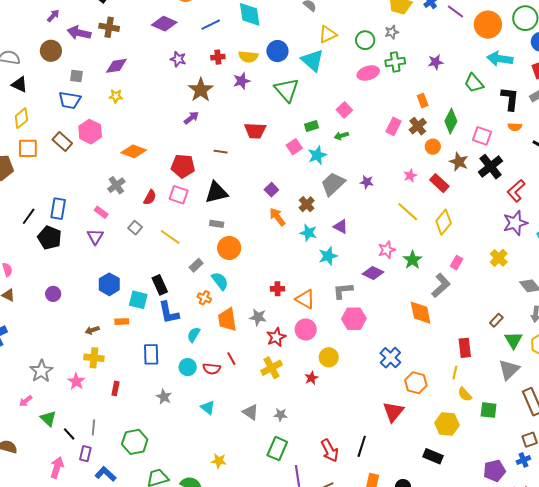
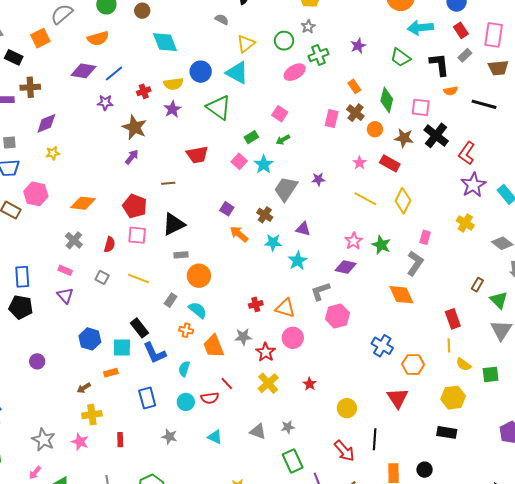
blue line: (211, 25) -> (114, 73), moved
red pentagon: (183, 166) -> (135, 206), turned 30
yellow circle: (329, 357) -> (347, 408), moved
green rectangle: (277, 449) -> (293, 461), turned -35

